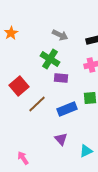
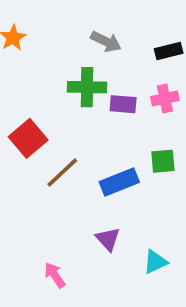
green cross: (50, 59) -> (87, 87), turned -30
purple rectangle: (61, 78) -> (123, 104), moved
pink arrow: (23, 158) -> (55, 275), moved

